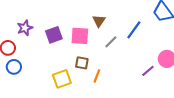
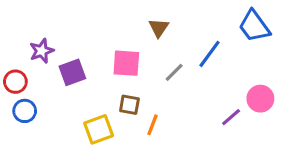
brown triangle: (99, 21) -> (159, 28), moved
purple square: (54, 35) -> (72, 72), moved

